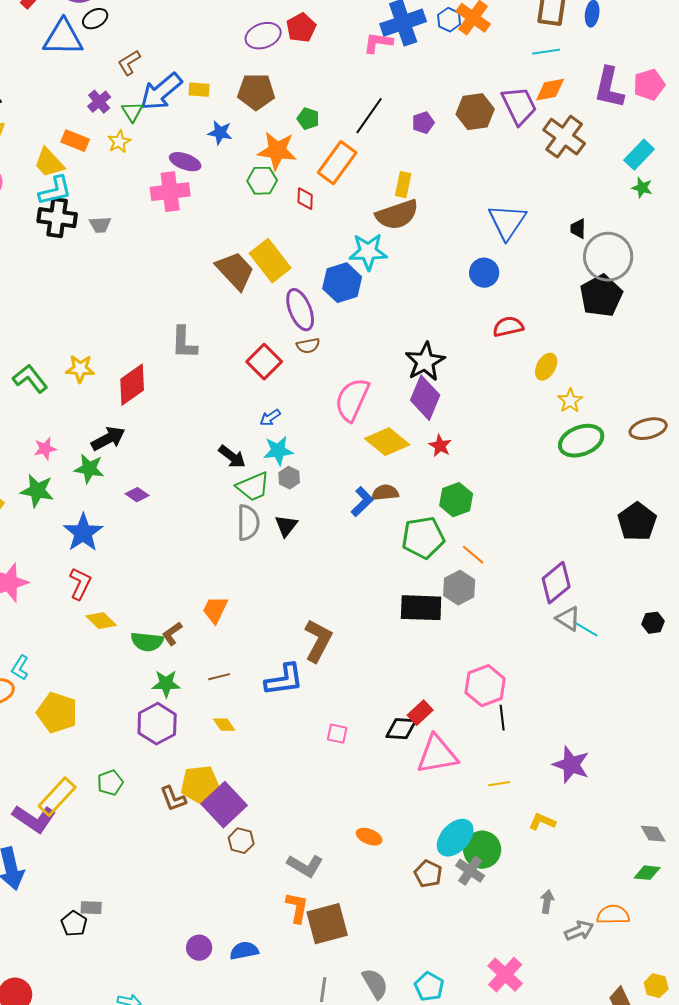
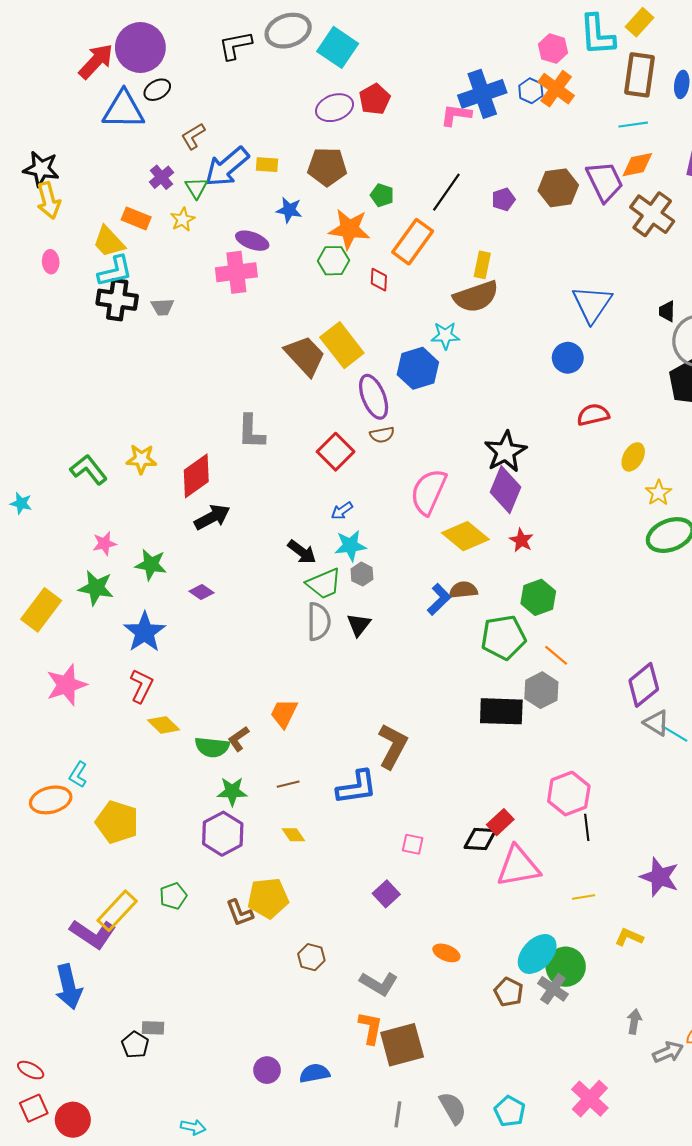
cyan star: (368, 252) -> (445, 336), size x0.7
black arrow: (108, 439) -> (212, 517), moved
purple square: (224, 805) -> (386, 894), moved, size x0.6

